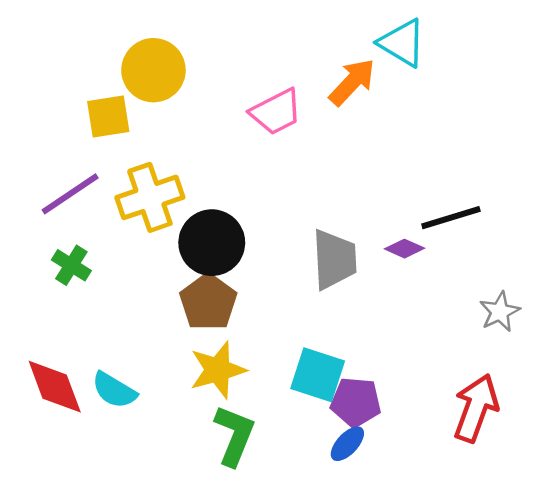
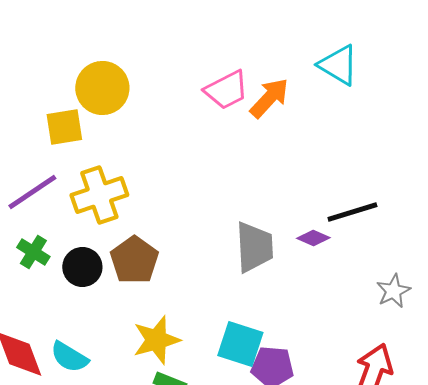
cyan triangle: (402, 43) -> (338, 65), moved
pink trapezoid: (276, 112) -> (226, 90), moved
black circle: (212, 243) -> (82, 267), moved, size x0.7
brown pentagon: (208, 302) -> (134, 260), moved

